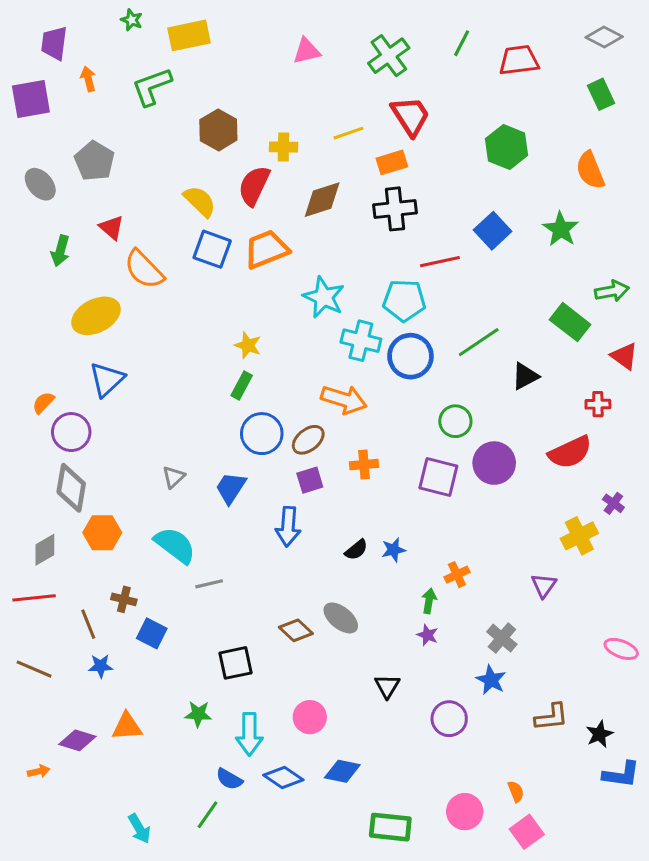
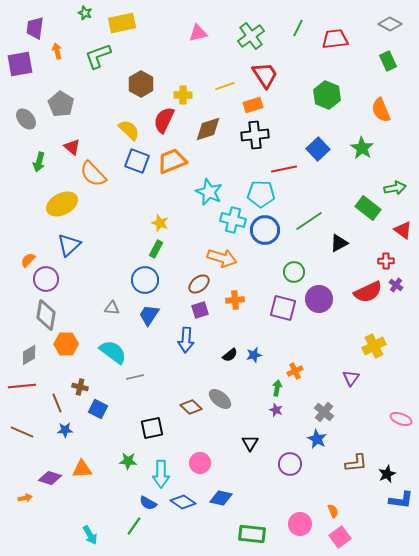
blue circle: (262, 434) -> (145, 280), moved
gray triangle: (173, 477) -> (112, 308), turned 49
purple cross: (613, 503) -> (396, 285), moved

